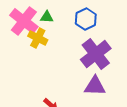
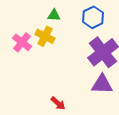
pink cross: (24, 21) -> (22, 42), moved, size x0.7

